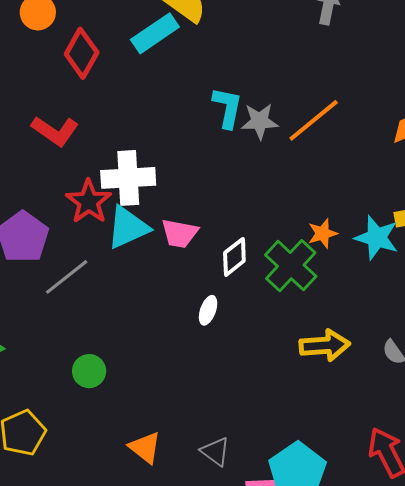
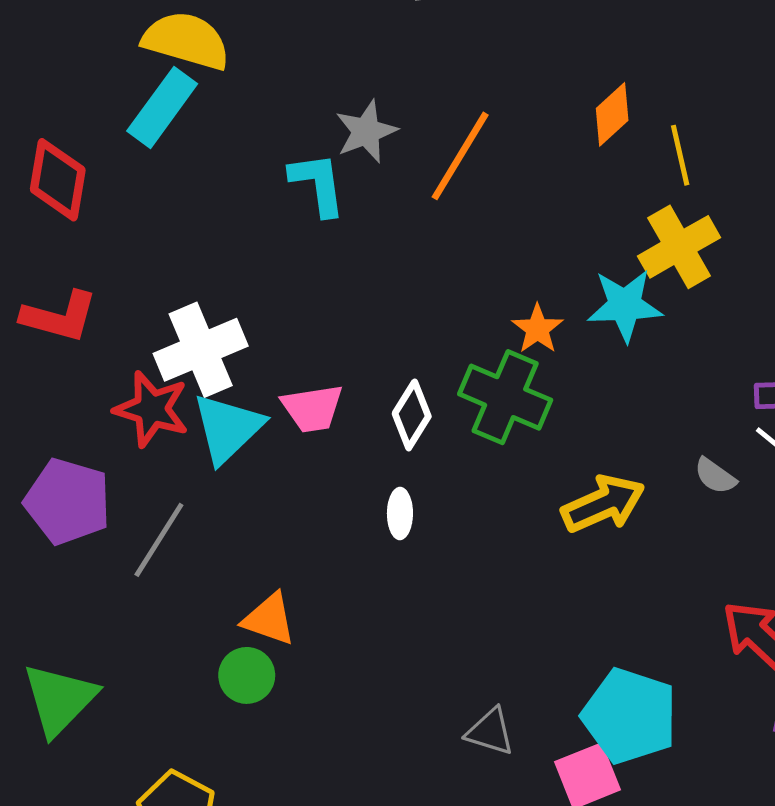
gray star: (260, 121) -> (366, 132), moved
orange triangle: (145, 448) -> (269, 619), moved

